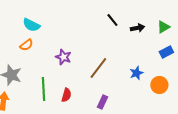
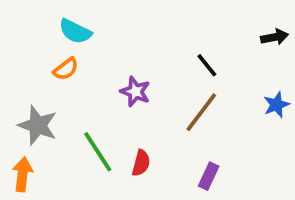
black line: (112, 20) -> (207, 65), moved
blue star: (136, 73) -> (276, 105), moved
green line: (43, 89) -> (98, 152), turned -30

